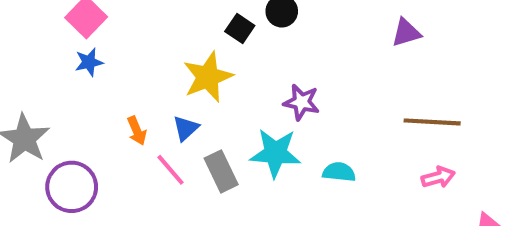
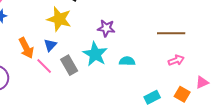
yellow star: (208, 77) -> (59, 19), turned -30
orange arrow: (137, 131) -> (26, 48), size x1.5
cyan star: (275, 153) -> (95, 54), turned 30

